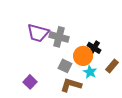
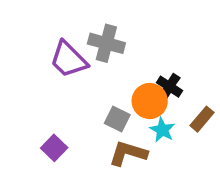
purple trapezoid: (38, 33) -> (69, 60), turned 30
gray cross: (59, 37) -> (106, 43), moved

